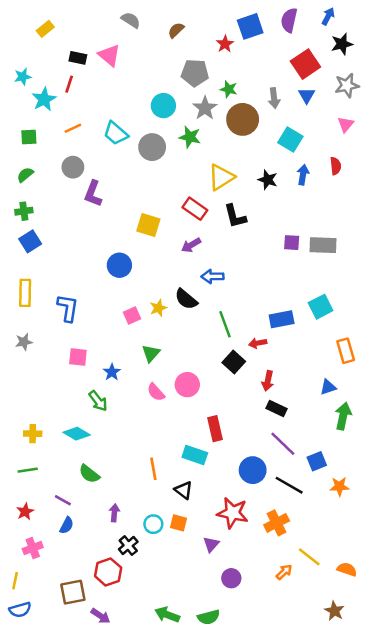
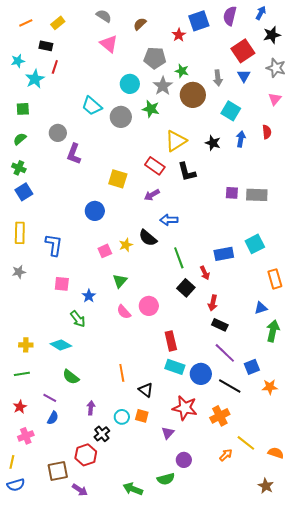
yellow rectangle: (45, 29) -> (58, 23), moved
pink triangle: (109, 55) -> (109, 44), moved
black rectangle: (78, 58) -> (46, 46), moved
gray star: (347, 85) -> (276, 68), turned 30
orange line: (73, 128) -> (26, 23), moved
green cross: (24, 211) -> (19, 168), turned 32
red arrow: (258, 343) -> (205, 273), turned -104
cyan rectangle: (195, 455) -> (175, 367), moved
green semicircle: (209, 617) -> (166, 479), moved

